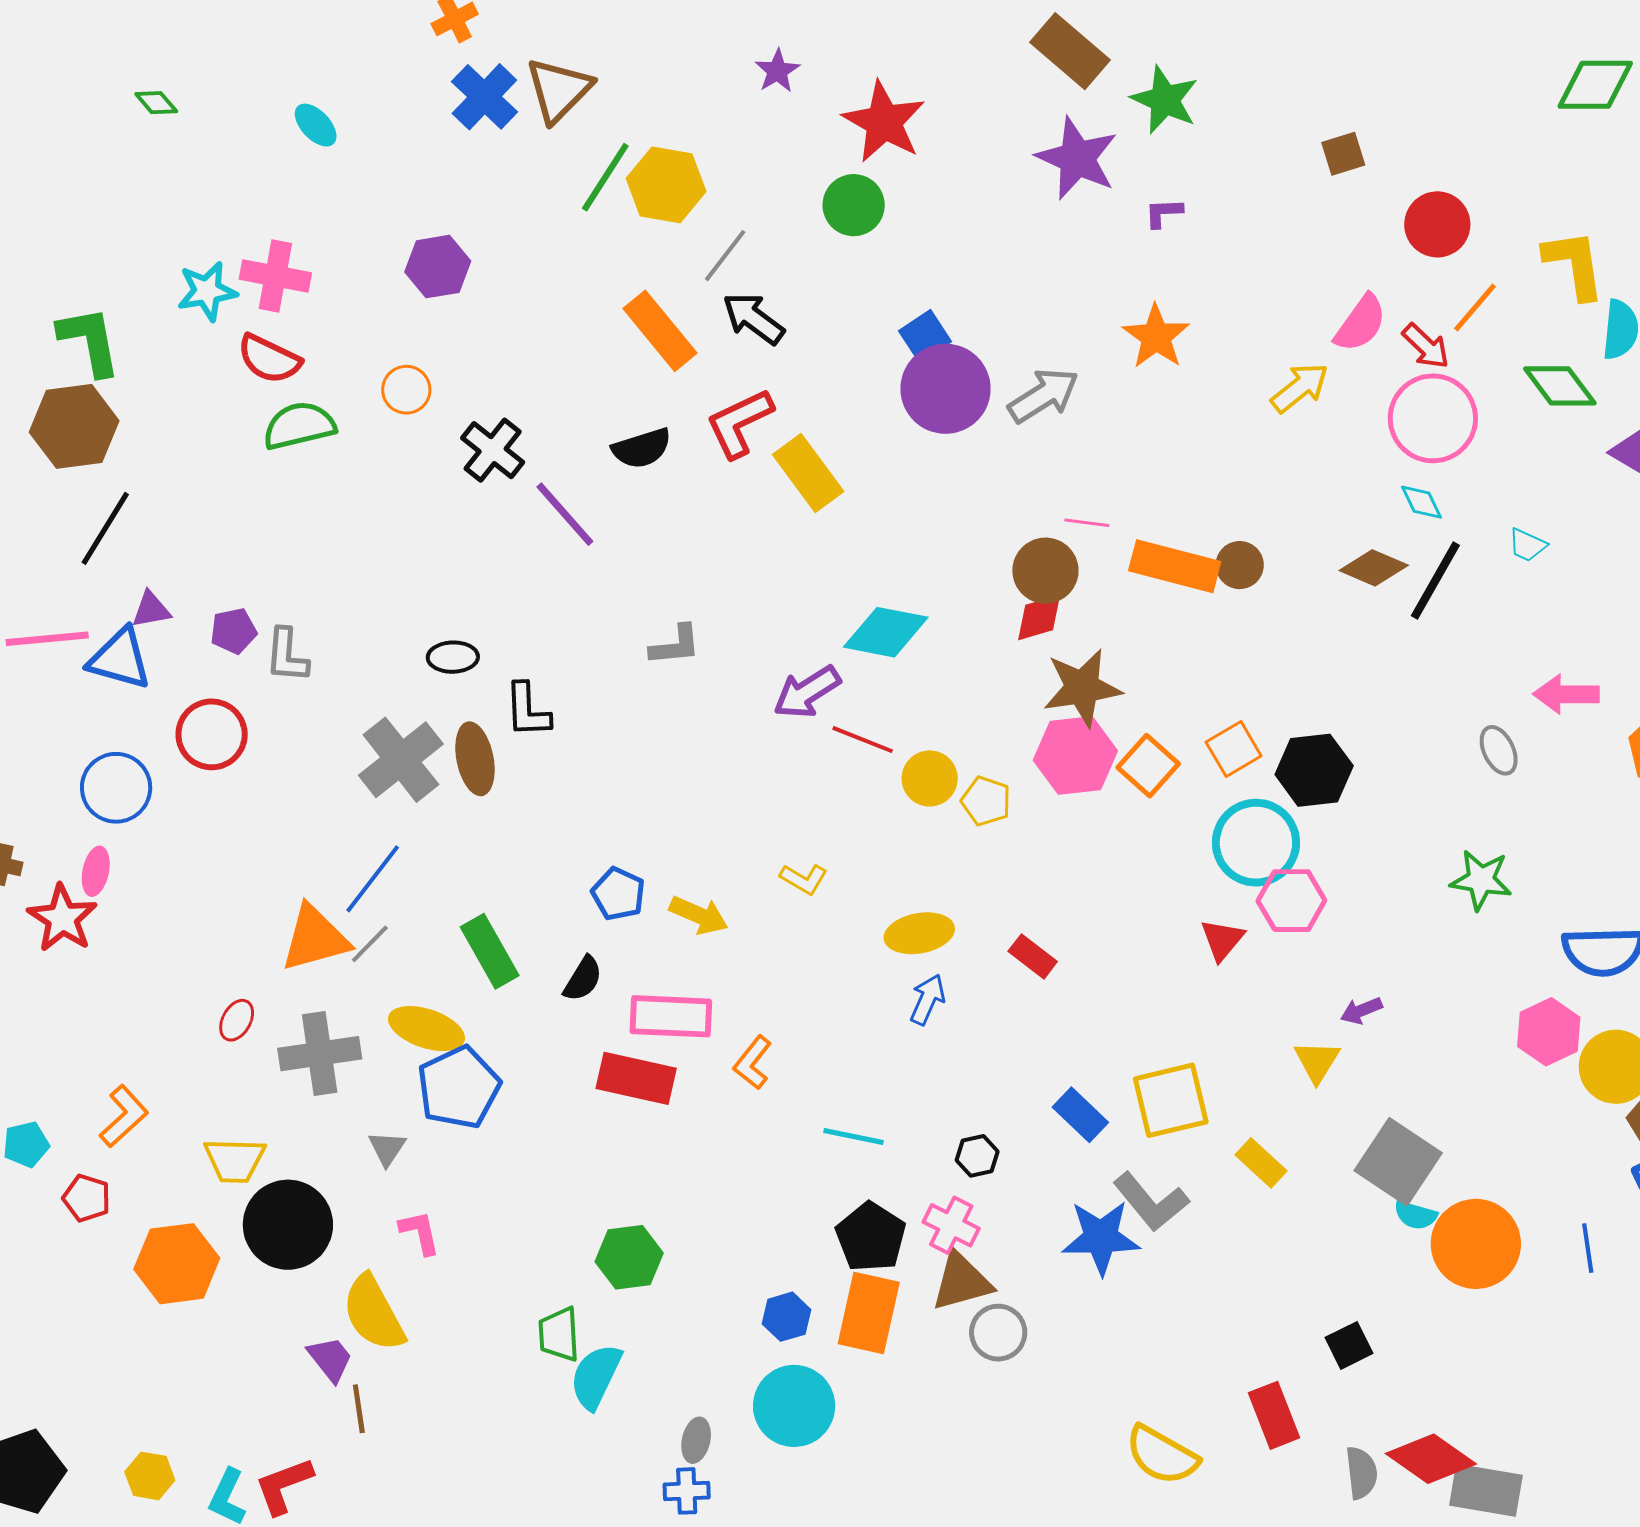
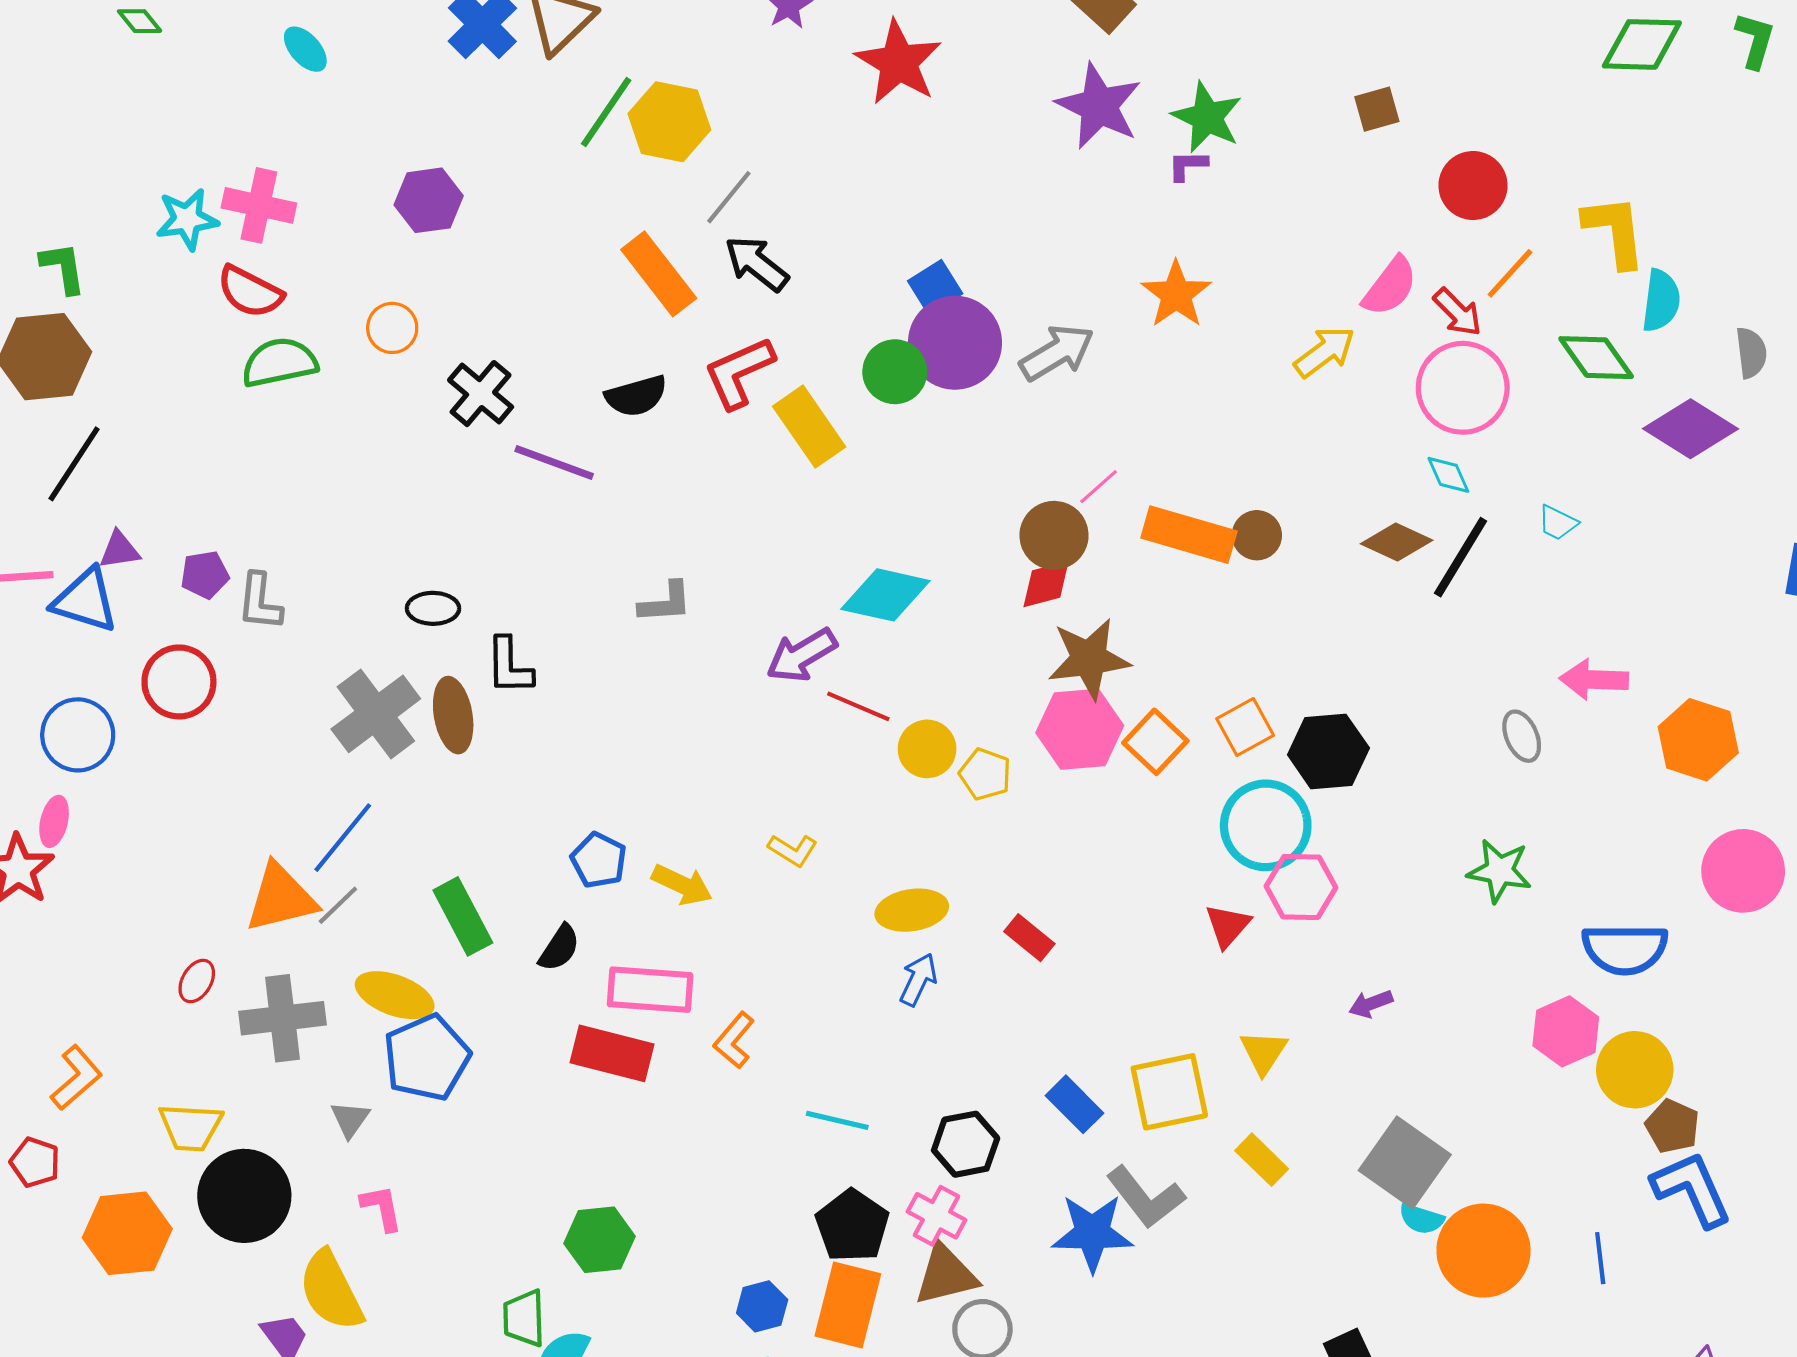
green star: (1165, 100) -> (1207, 117), moved
green circle: (854, 205) -> (895, 372), moved
green L-shape: (90, 341) -> (63, 268), size x0.7
purple line: (565, 514) -> (554, 462), turned -30
pink line: (1087, 523) -> (1099, 487), turned -51
yellow triangle: (1317, 1061) -> (1264, 1052), moved
black hexagon: (977, 1156) -> (966, 1144), size x1.5

